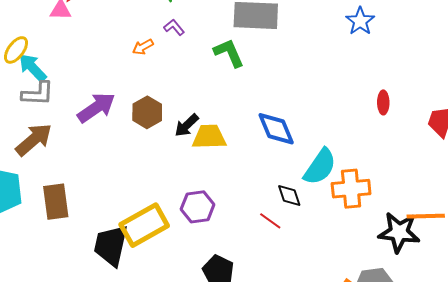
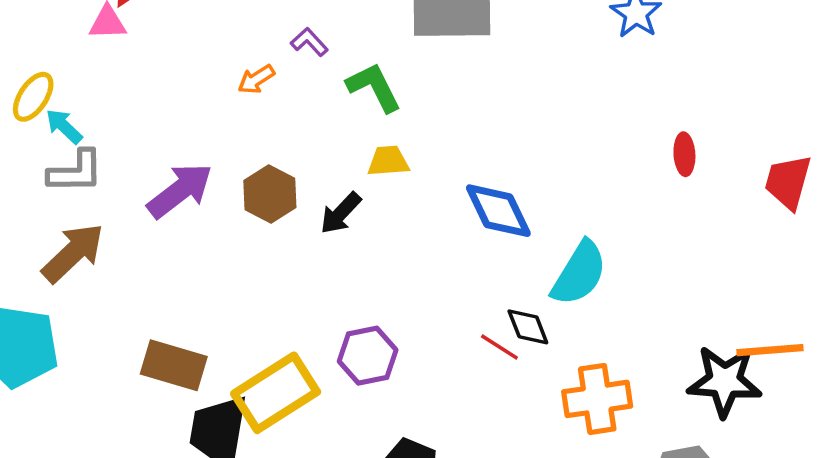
green L-shape: (229, 53) -> (374, 87), moved
cyan arrow: (33, 68) -> (64, 126), size x0.7
yellow trapezoid: (209, 137) -> (388, 161), moved, size x0.7
orange cross: (351, 189) -> (597, 399), moved
brown rectangle: (56, 202) -> (174, 365), moved, turned -63
red line: (270, 221) -> (499, 347), moved

